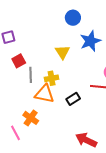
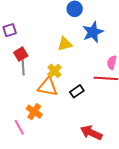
yellow triangle: (62, 52) -> (65, 44), turned 49
gray line: (31, 75) -> (23, 67), moved
yellow cross: (52, 78) -> (54, 71), turned -32

